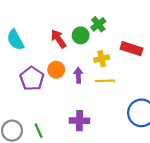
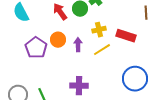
red rectangle: (131, 49) -> (126, 36), moved
yellow line: (105, 81) -> (102, 50), turned -30

